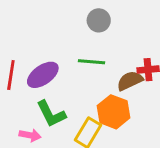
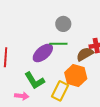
gray circle: (99, 20) -> (63, 24), moved
purple ellipse: (43, 75) -> (43, 53), moved

